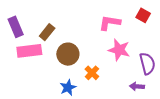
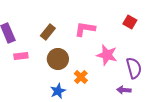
pink L-shape: (110, 23) -> (85, 29), moved
brown rectangle: (47, 32) -> (48, 32), moved
pink rectangle: (29, 51) -> (21, 56), size x0.6

